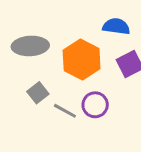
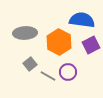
blue semicircle: (116, 26) -> (82, 20), size x1.4

